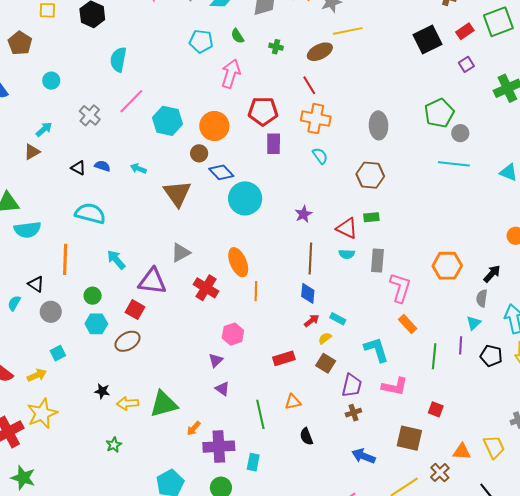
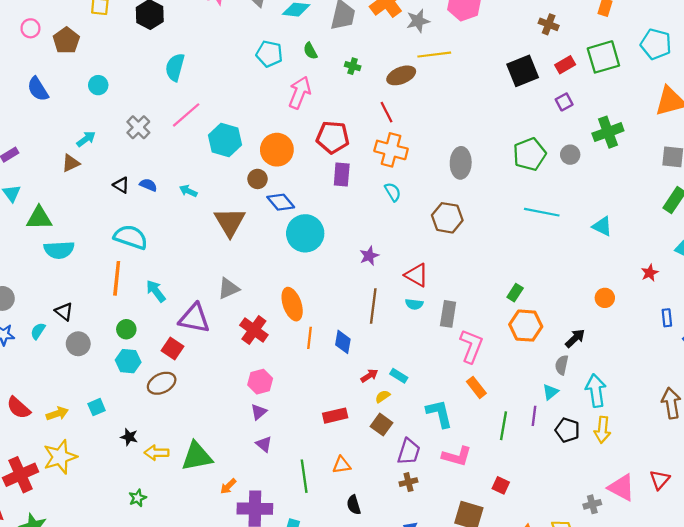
gray circle: (460, 133) -> (570, 155), moved
green rectangle: (371, 217) -> (515, 293), moved, turned -56
orange line: (65, 259) -> (117, 278), moved
blue diamond: (308, 293) -> (343, 342), moved
pink hexagon: (233, 334) -> (260, 382), moved
cyan square: (58, 353) -> (97, 407), moved

